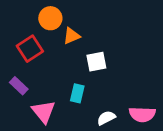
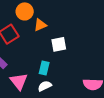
white semicircle: (106, 118) -> (45, 86), moved

